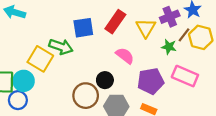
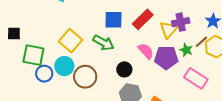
purple cross: (170, 17) -> (181, 22), moved
green arrow: (61, 47) -> (104, 43), moved
cyan circle: (24, 81) -> (64, 66), moved
purple pentagon: (151, 81) -> (166, 58), moved
brown circle: (86, 96) -> (85, 77), moved

